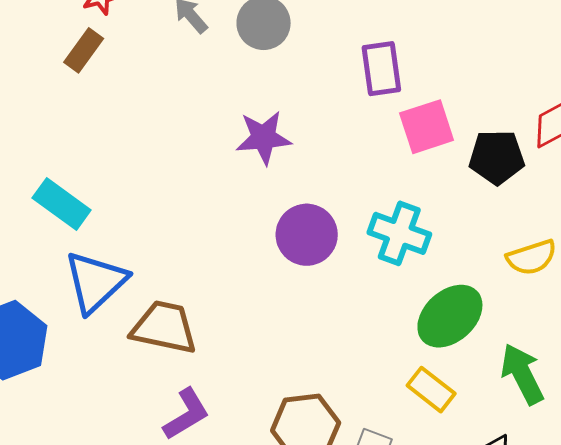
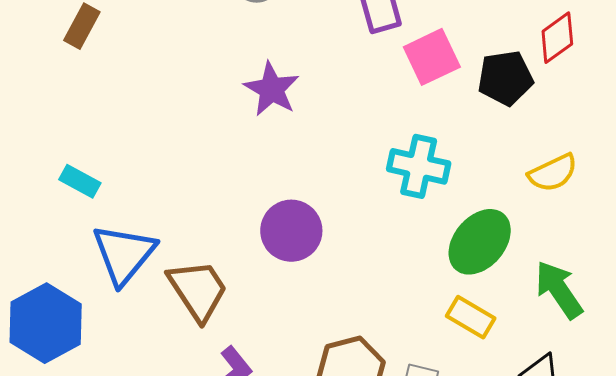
purple star: (264, 138) -> (272, 89), turned -30
cyan rectangle: (62, 204) -> (80, 181), size x0.7
purple circle: (307, 235) -> (291, 231), moved
brown trapezoid: (164, 327) -> (198, 290), turned 52

